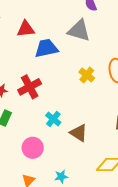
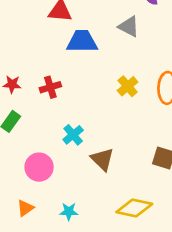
gray triangle: (79, 30) -> (129, 27), size x0.7
red cross: (30, 87) -> (50, 87), size x0.7

